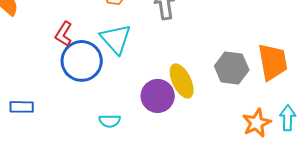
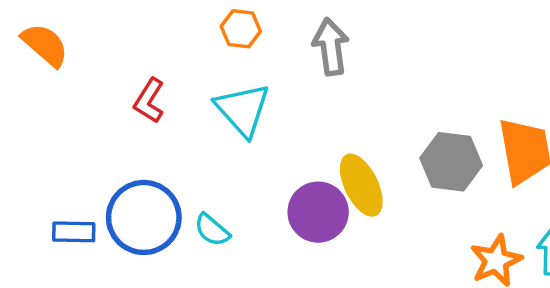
blue circle: (82, 61) -> (144, 217), moved
cyan semicircle: (110, 121) -> (212, 230), moved, turned 40

